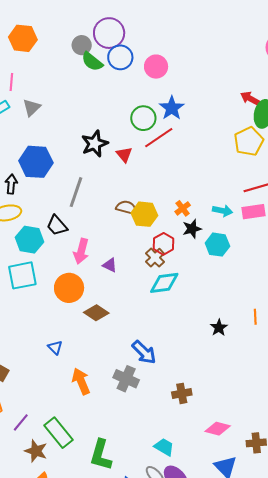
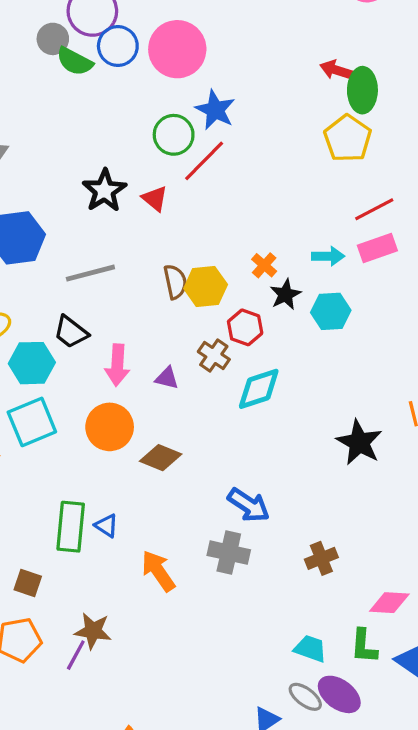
pink circle: (156, 67) -> (177, 49), size x1.5
gray line: (76, 192) -> (90, 273), turned 68
brown semicircle: (127, 208) -> (175, 282), turned 75
brown cross: (155, 258) -> (214, 356), moved
black star: (219, 328) -> (359, 442), size x1.6
green rectangle: (58, 433) -> (71, 527), moved, turned 56
brown star: (36, 451) -> (93, 631), moved
green L-shape: (101, 455) -> (364, 646), moved, size x0.7

